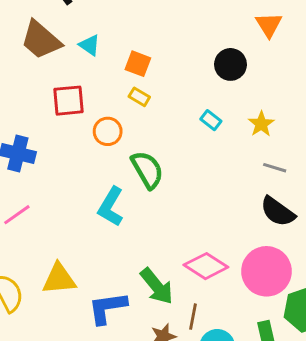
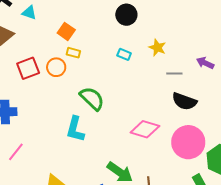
cyan triangle: (90, 45) -> (29, 13), moved
orange square: (138, 64) -> (66, 31), turned 30
orange circle: (108, 131) -> (56, 67), moved
pink diamond: (206, 266) -> (145, 129), moved

